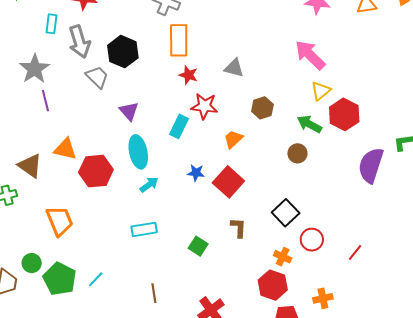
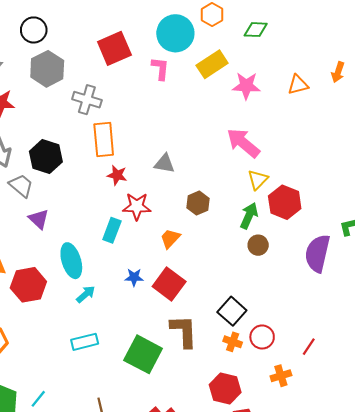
purple triangle: (129, 111) -> (39, 219), moved
green arrow: (309, 124) -> (249, 216), turned 90
brown circle: (297, 153) -> (258, 245), moved
brown L-shape: (238, 228) -> (184, 331), size x1.6
green square: (198, 246) -> (143, 354), size x1.8
orange cross: (283, 257) -> (233, 342), moved
orange cross: (323, 298) -> (281, 376), moved

